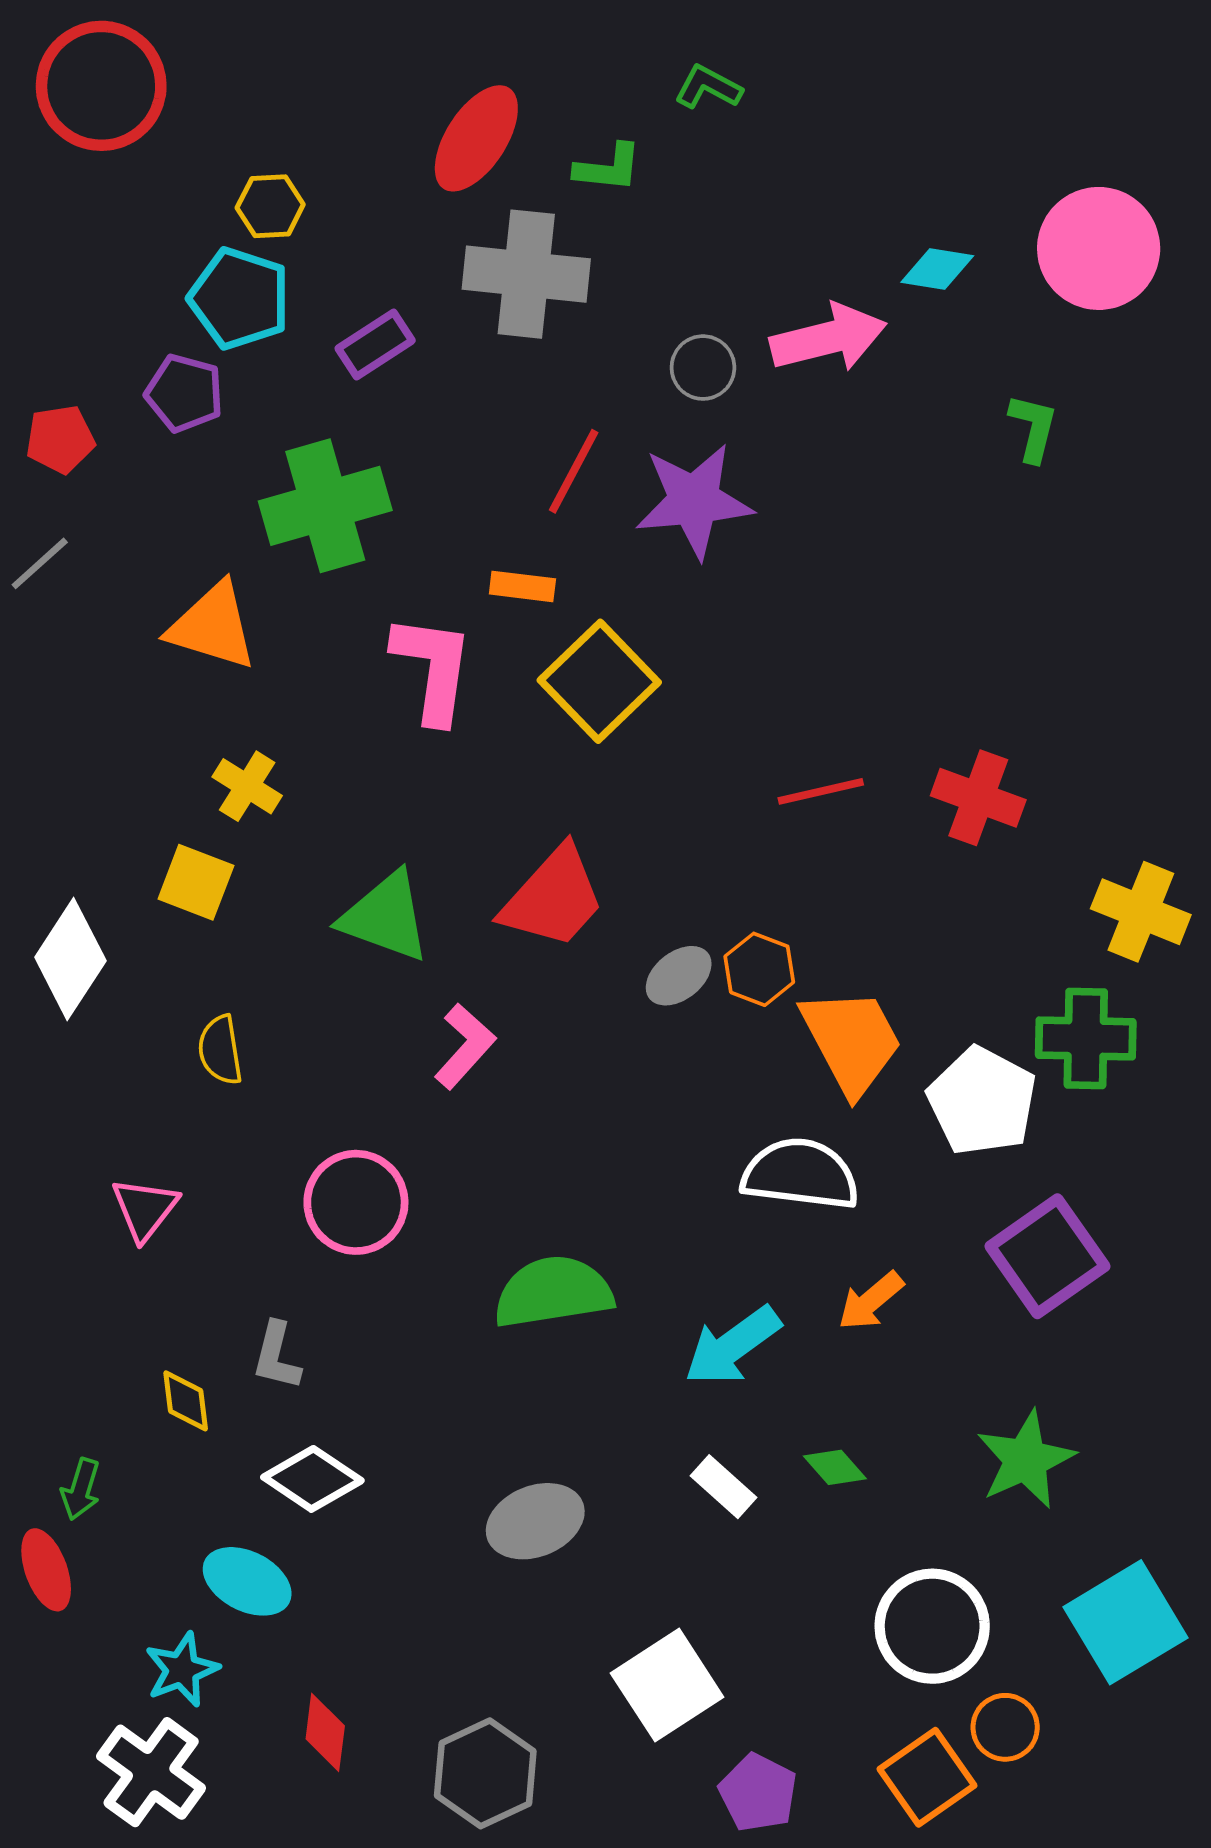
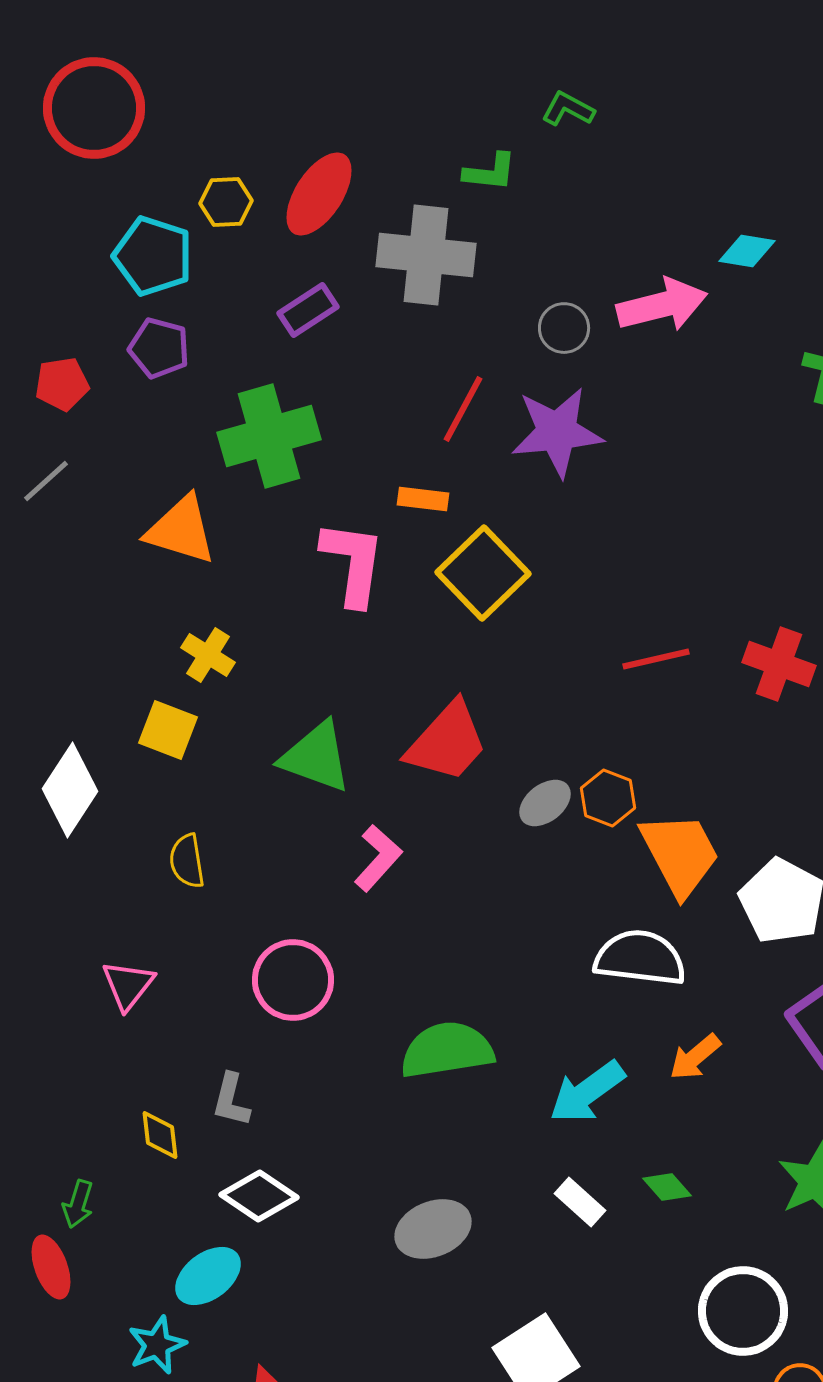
red ellipse: (476, 138) -> (319, 194), moved
cyan pentagon: (239, 298) -> (153, 256), moved
cyan ellipse: (247, 1581) -> (208, 1276), turned -64

